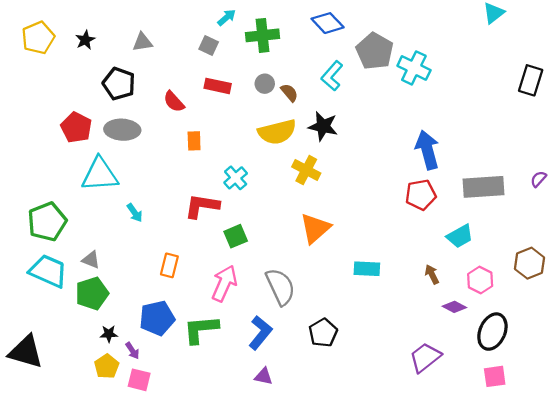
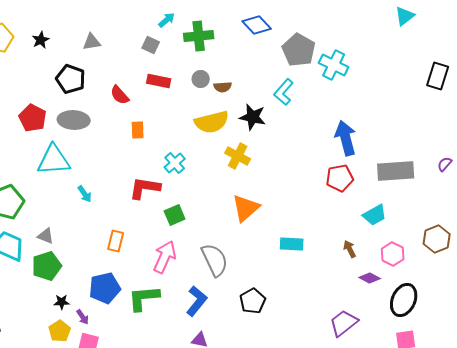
cyan L-shape: (332, 76) -> (284, 92), moved
brown semicircle: (289, 93) -> (223, 87), turned 126

